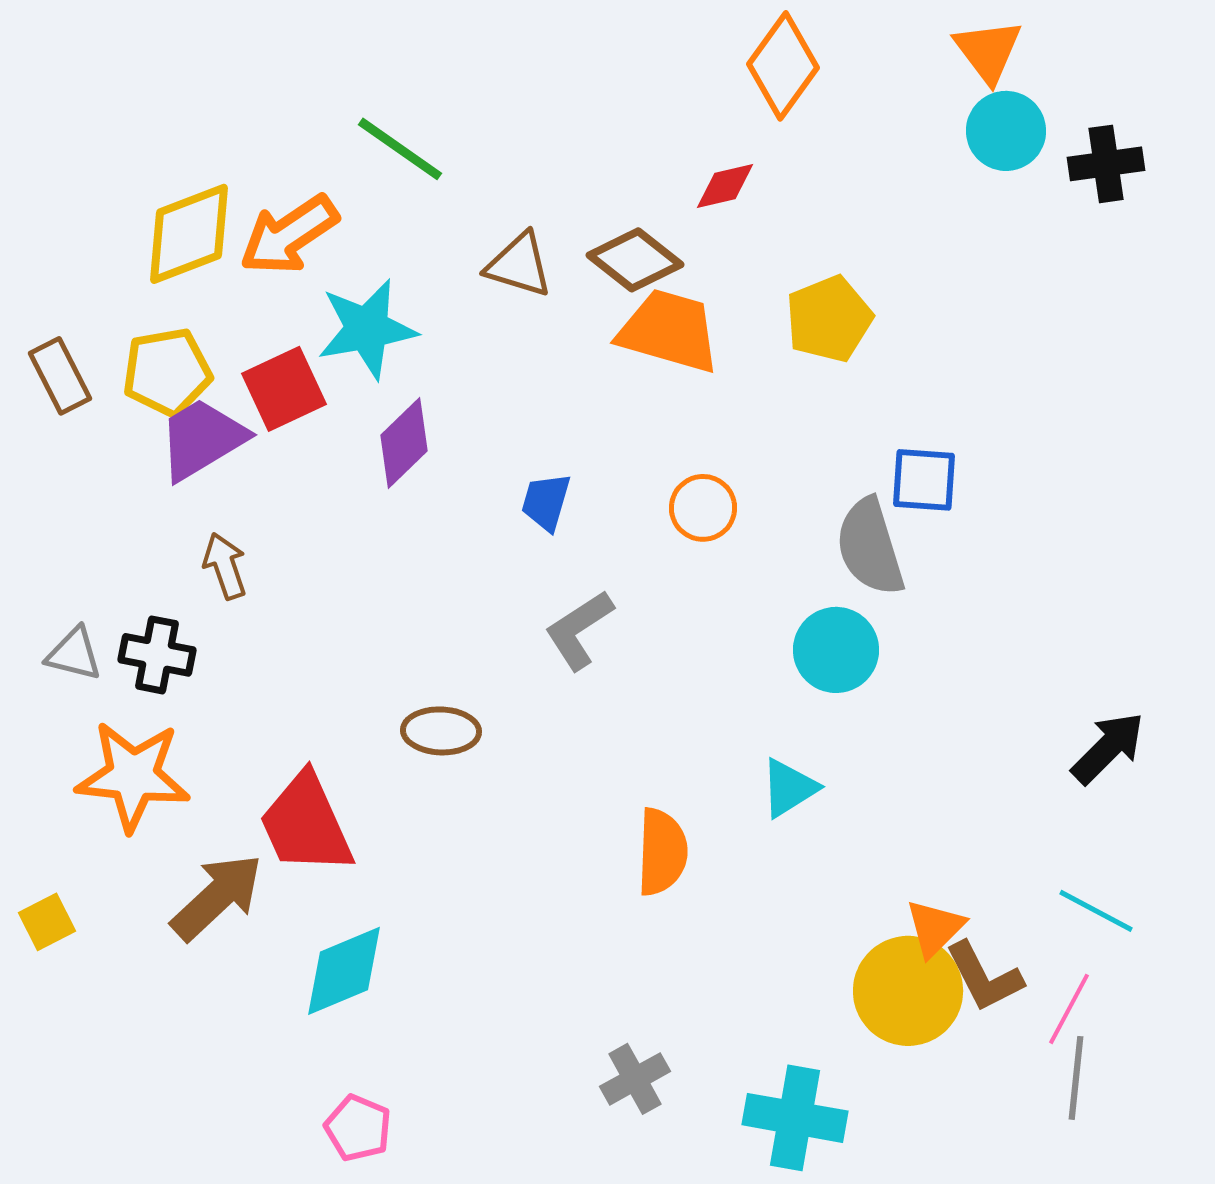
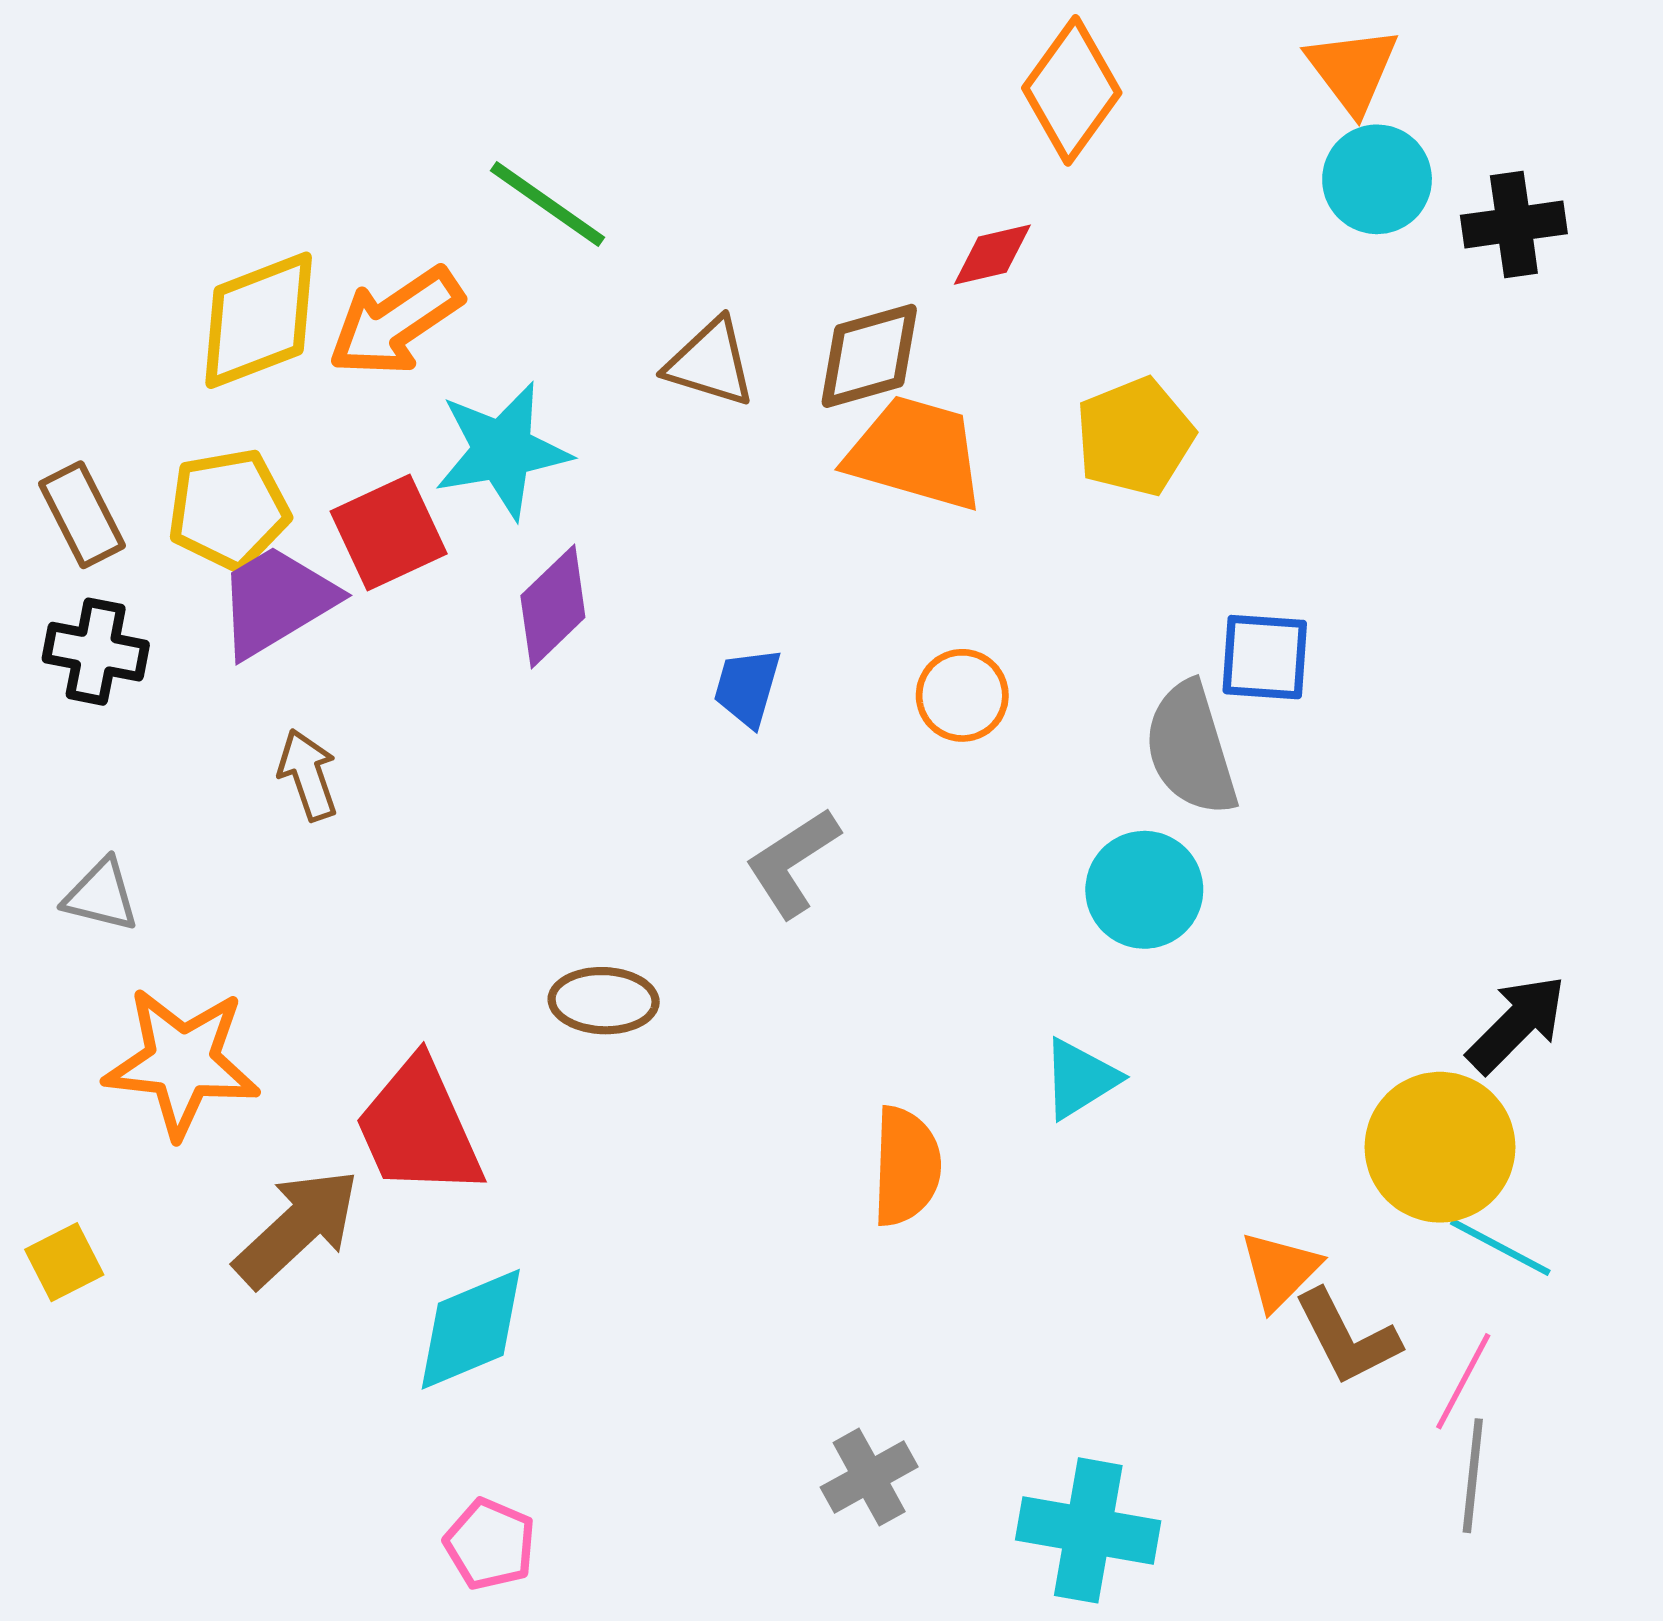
brown diamond: (635, 260) -> (869, 356), turned -54
black cross: (157, 655) -> (96, 652), moved
yellow circle: (908, 991) -> (1440, 1147), moved

